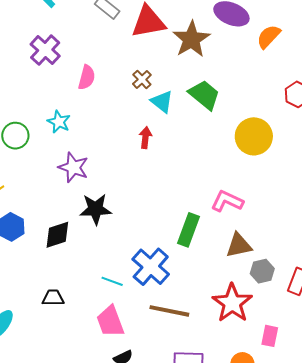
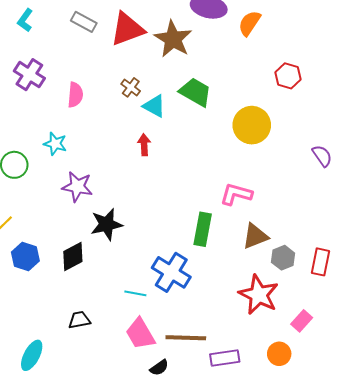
brown line: (169, 311) -> (186, 338), moved
pink rectangle: (270, 336) -> (302, 321), turned 40

